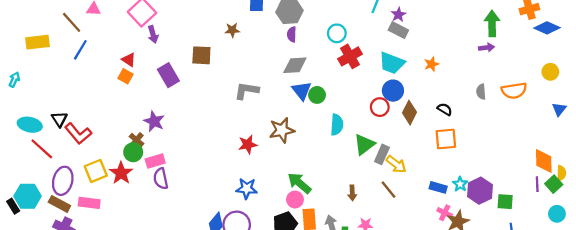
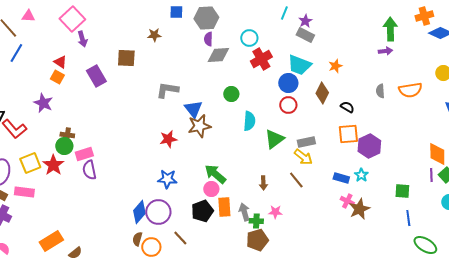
gray diamond: (295, 65) -> (218, 55), moved
blue triangle: (302, 91) -> (193, 109), moved
blue circle: (393, 91) -> (288, 83), moved
brown diamond: (409, 113) -> (322, 93), moved
purple star: (154, 121) -> (43, 103), moved
brown cross: (136, 140) -> (67, 135), turned -32
gray rectangle: (382, 154) -> (306, 142), moved, turned 54
purple hexagon: (480, 191) -> (369, 146), moved

